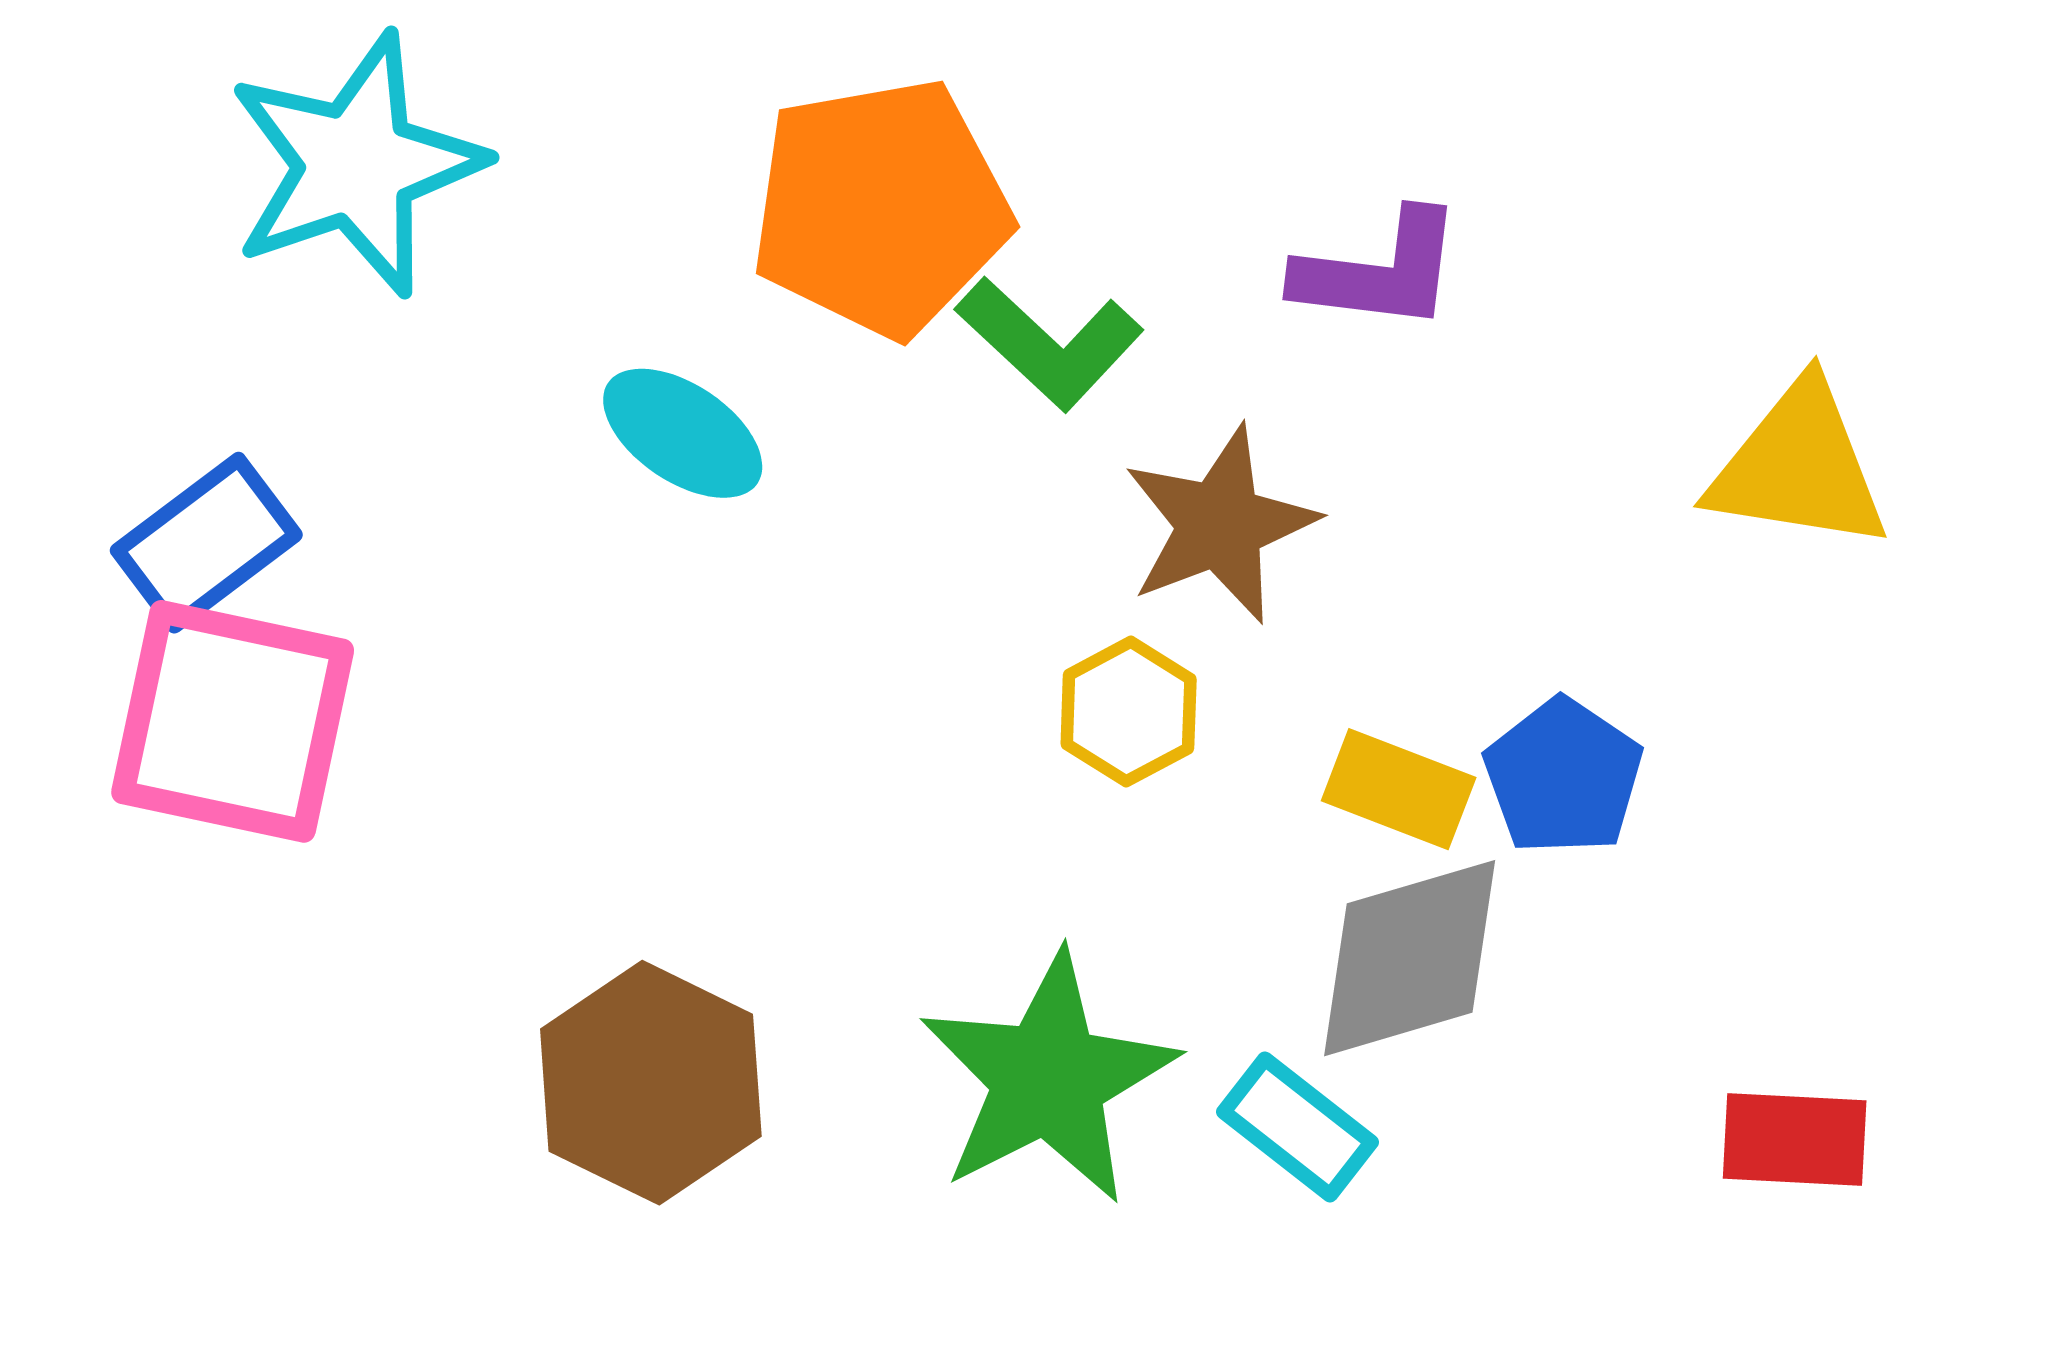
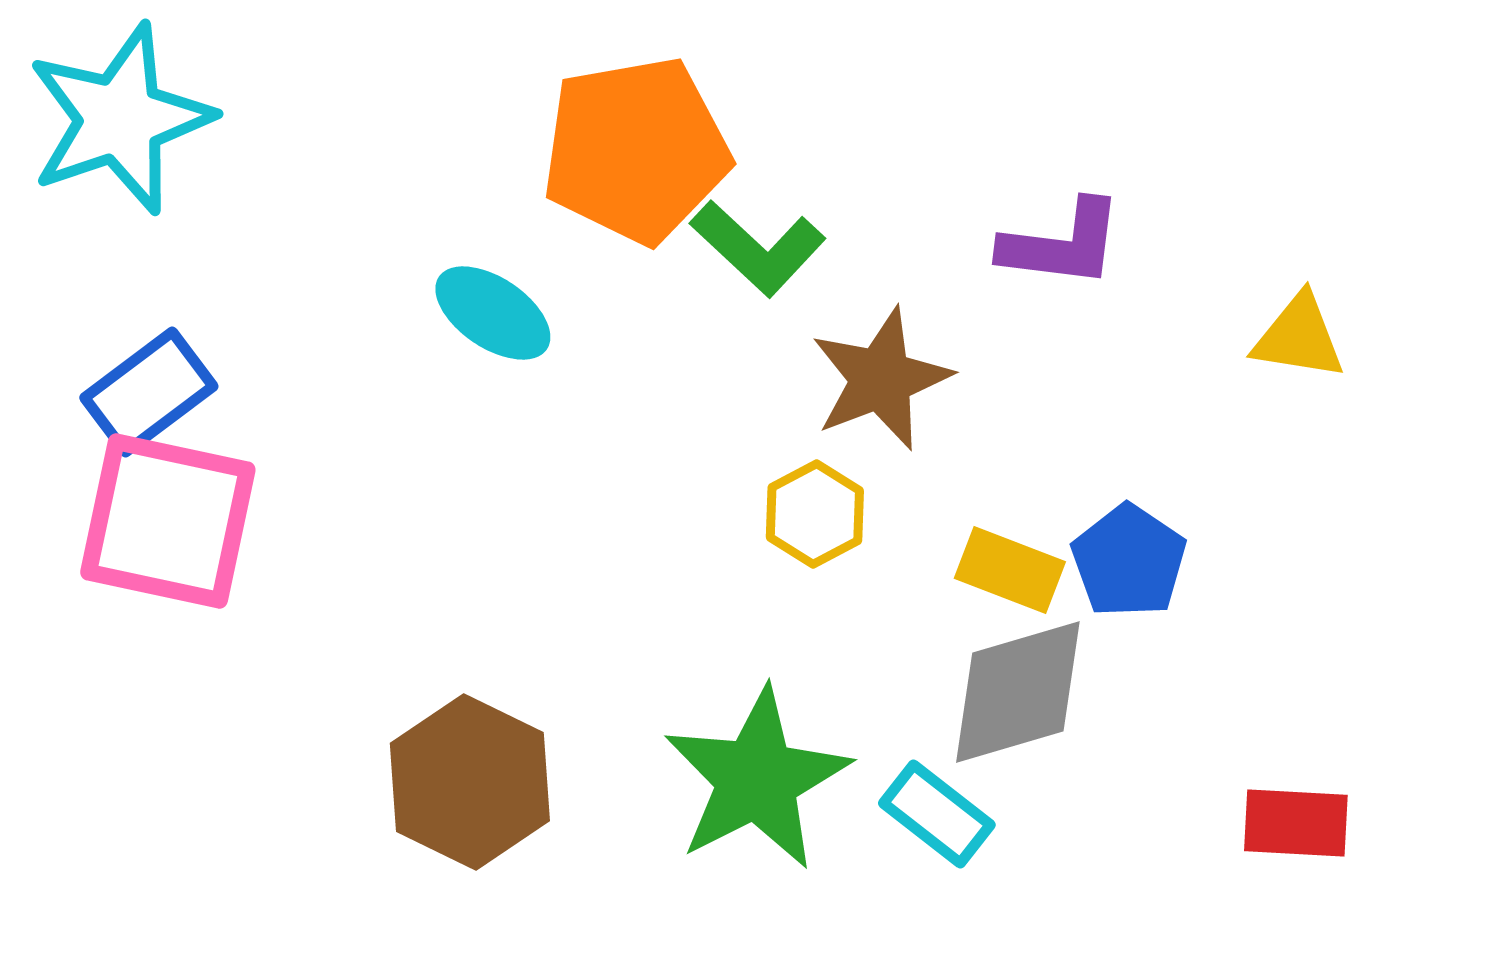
cyan star: (356, 165) -> (120, 119), moved
purple L-shape: (1379, 271) -> (1062, 244), moved
yellow triangle: (1799, 466) -> (1299, 337), size x0.7

